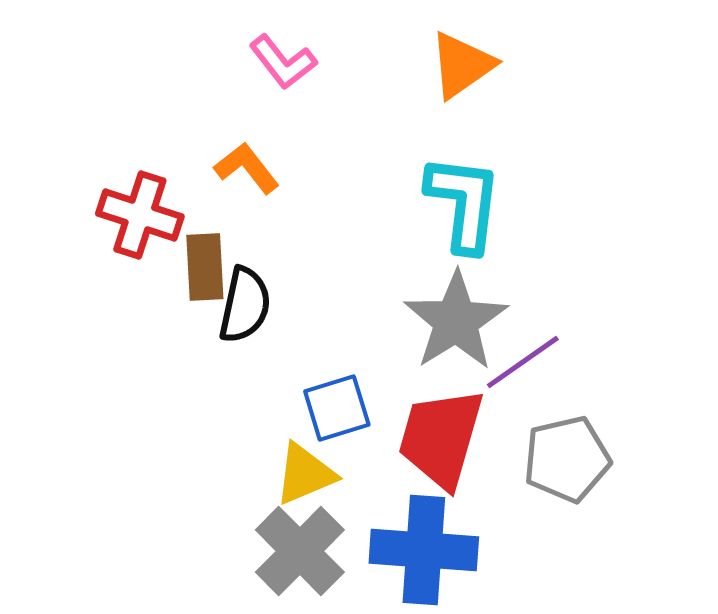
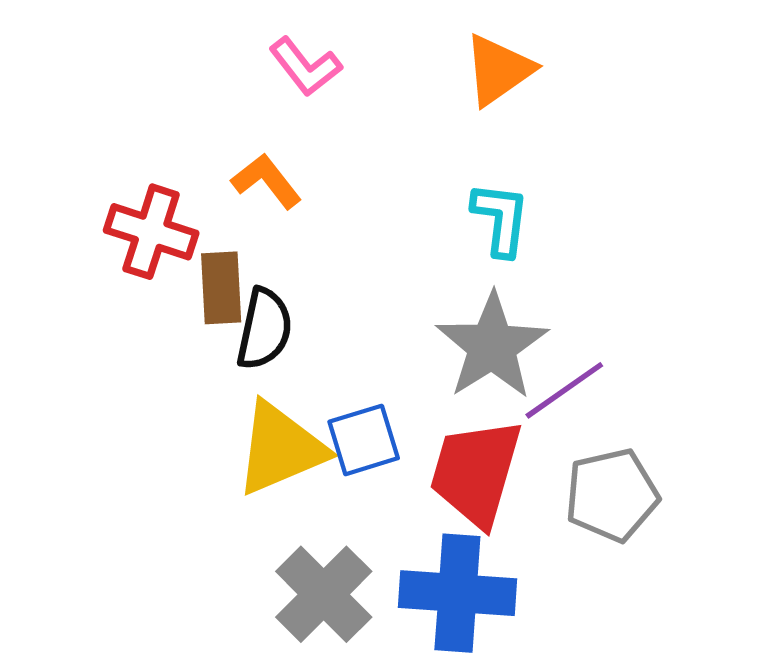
cyan L-shape: (464, 203) -> (501, 219), size x0.7
yellow triangle: (305, 474) -> (281, 449), moved, size x1.4

